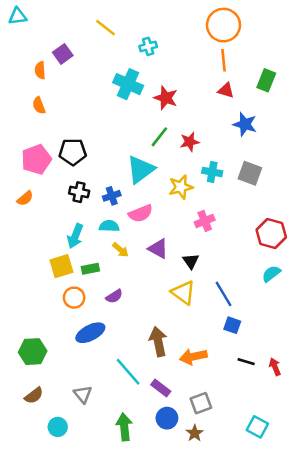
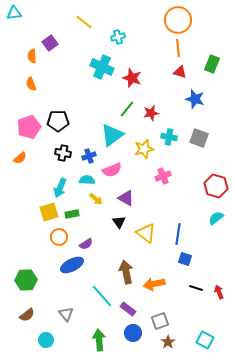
black triangle: (191, 261) -> (119, 222), moved
blue line: (223, 294) -> (178, 234), turned 40
purple semicircle: (114, 296) -> (86, 244), moved
brown star: (195, 433) -> (168, 342), moved

